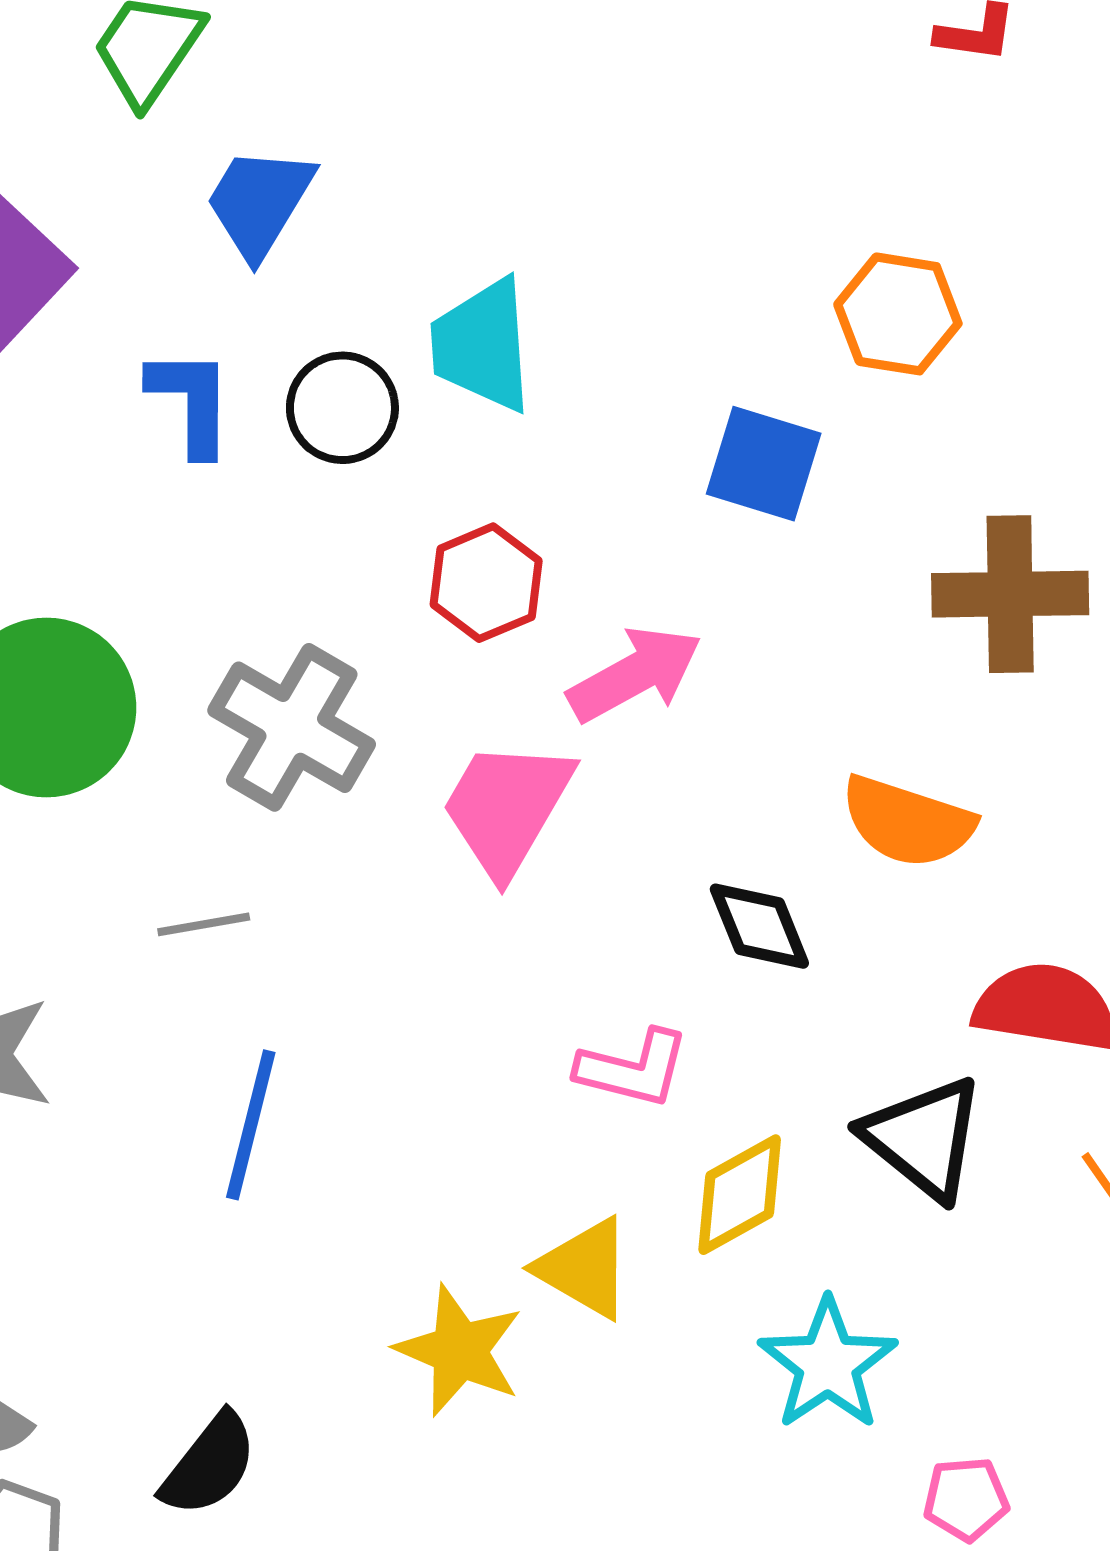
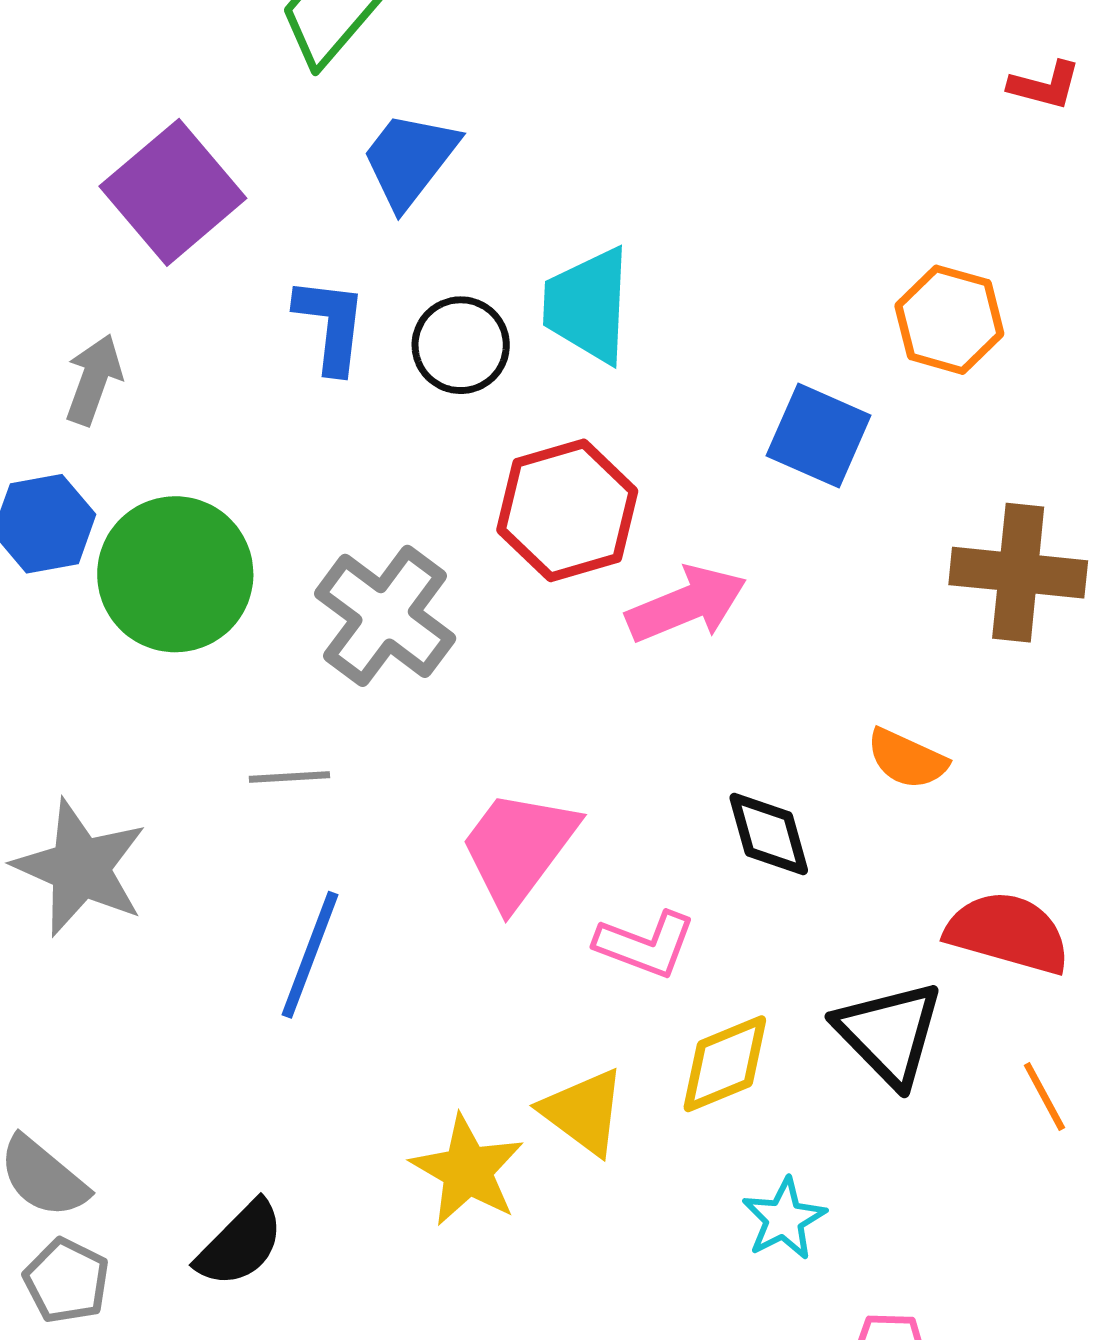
red hexagon: (486, 583) -> (567, 510), size x1.4
pink trapezoid: (507, 808) -> (518, 848), moved
orange semicircle: (907, 822) -> (907, 759), size x0.7
cyan star: (828, 1364) -> (784, 1219), size x0.7

